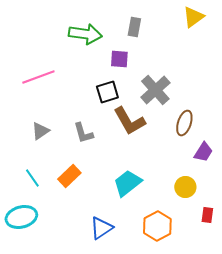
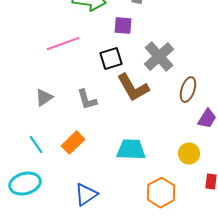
pink line: (38, 77) -> (63, 44), moved
cyan trapezoid: (127, 183) -> (131, 150), turned 40
blue triangle: (101, 228) -> (86, 195), moved

